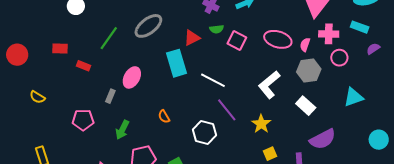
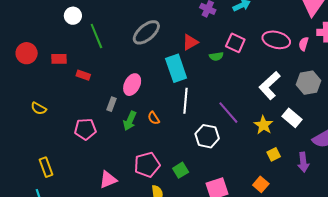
green semicircle: (217, 29) -> (216, 56), moved
green line: (109, 38) -> (96, 36), moved, turned -55
red circle: (17, 55) -> (27, 53), moved
gray hexagon: (309, 71) -> (308, 83), moved
white line: (213, 80) -> (185, 101), moved, turned 70
white rectangle: (306, 106) -> (292, 118), moved
orange semicircle: (164, 117) -> (154, 118), moved
green arrow: (122, 130) -> (130, 121), moved

